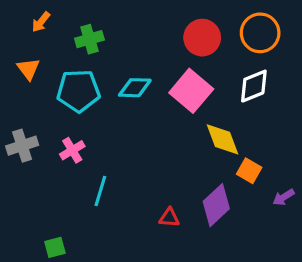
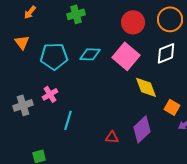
green cross: (89, 39) -> (76, 14), moved
gray cross: (22, 146) -> (23, 105), moved
orange square: (249, 171) -> (172, 107), moved

